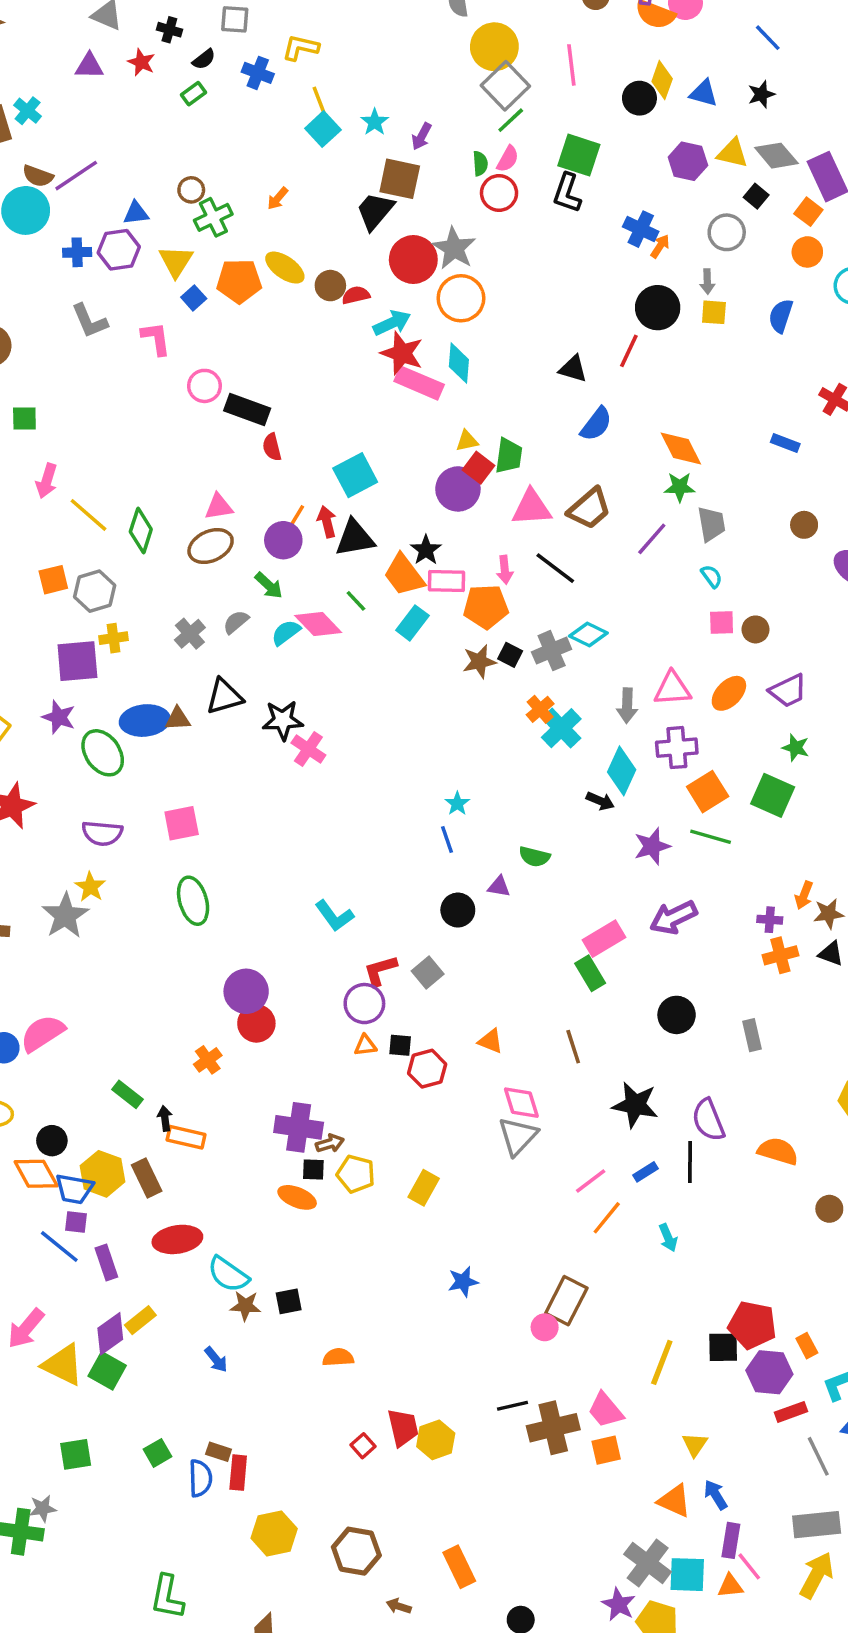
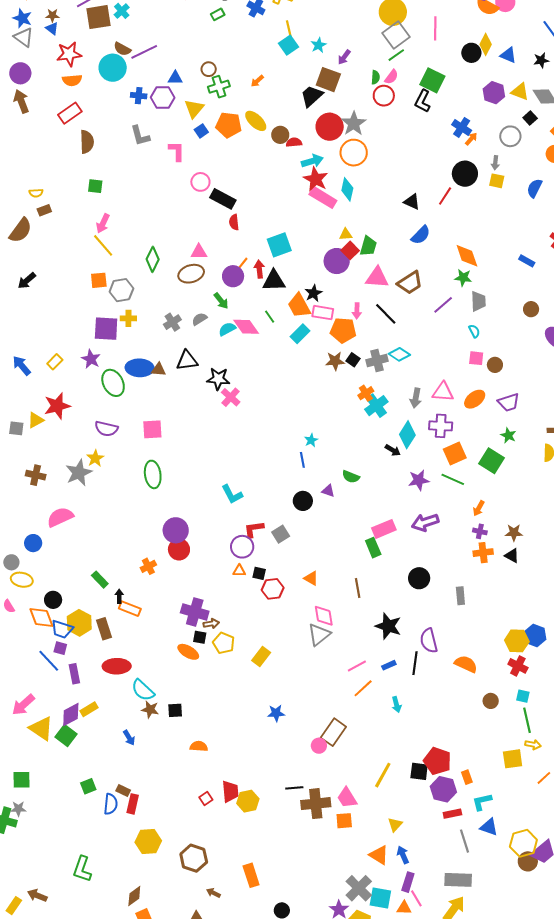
yellow line: (89, 515) -> (103, 245), moved
orange arrow: (804, 895) -> (479, 508), moved
pink semicircle: (43, 1033) -> (60, 517), moved
green square: (76, 1454) -> (21, 780), moved

